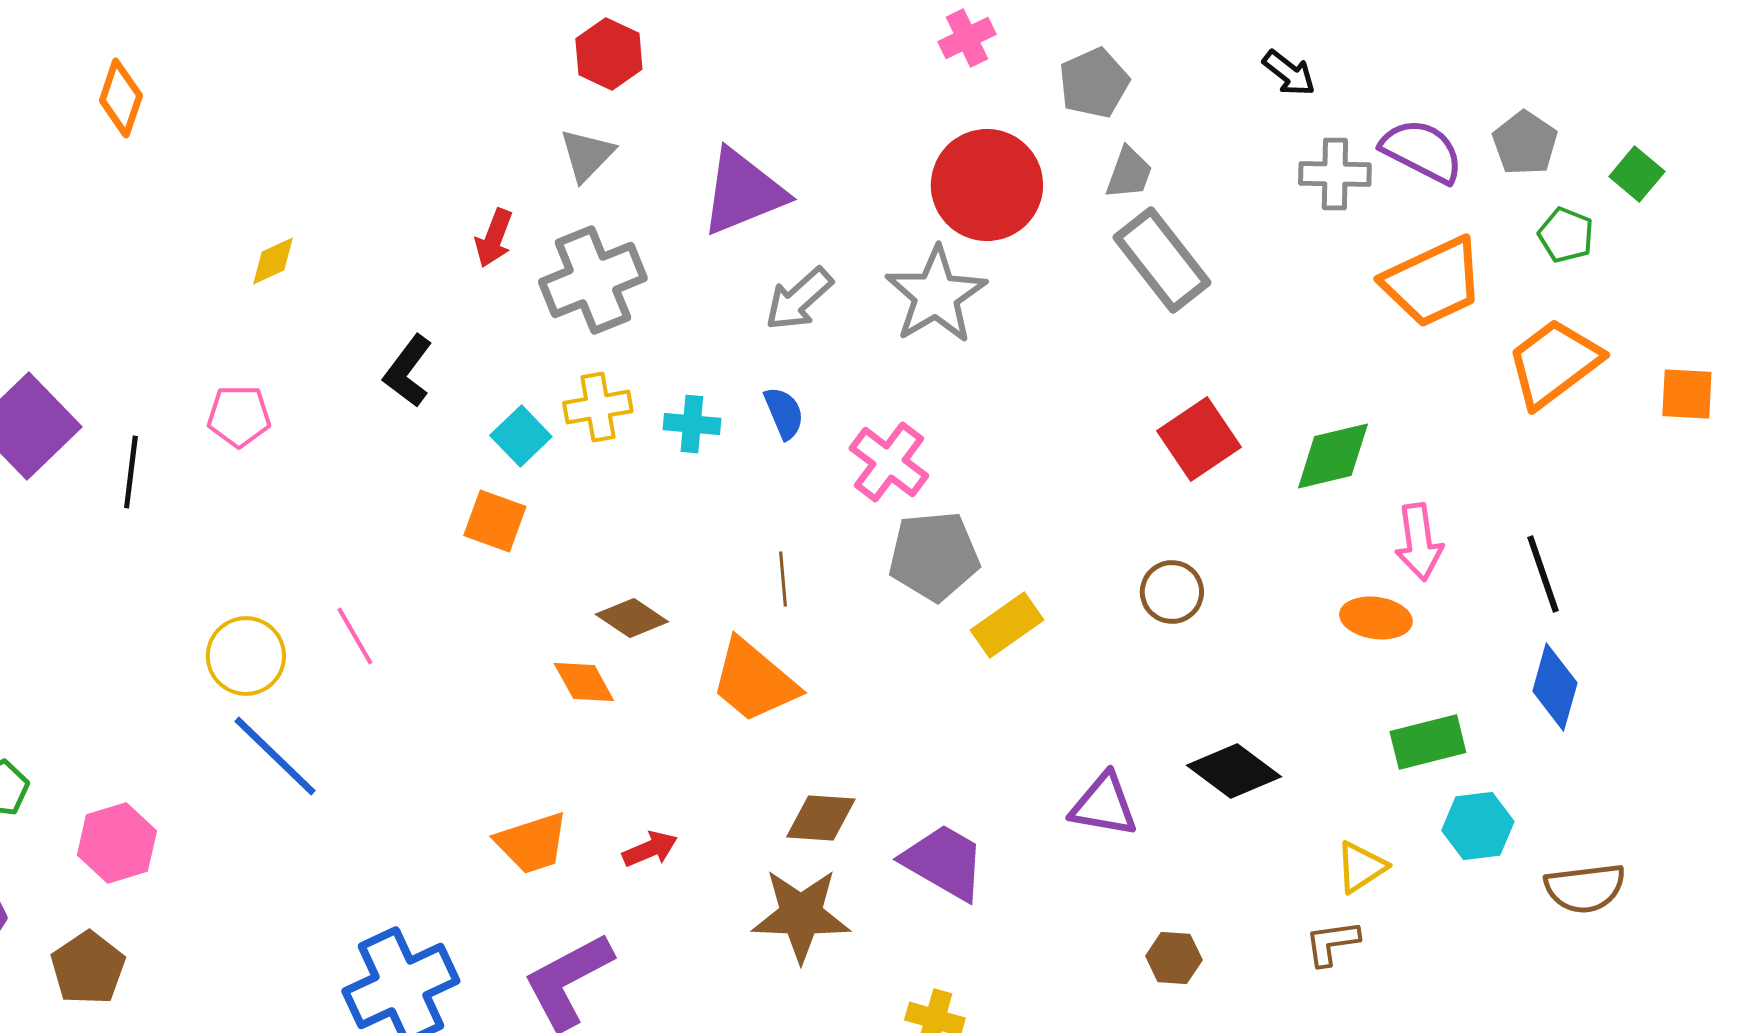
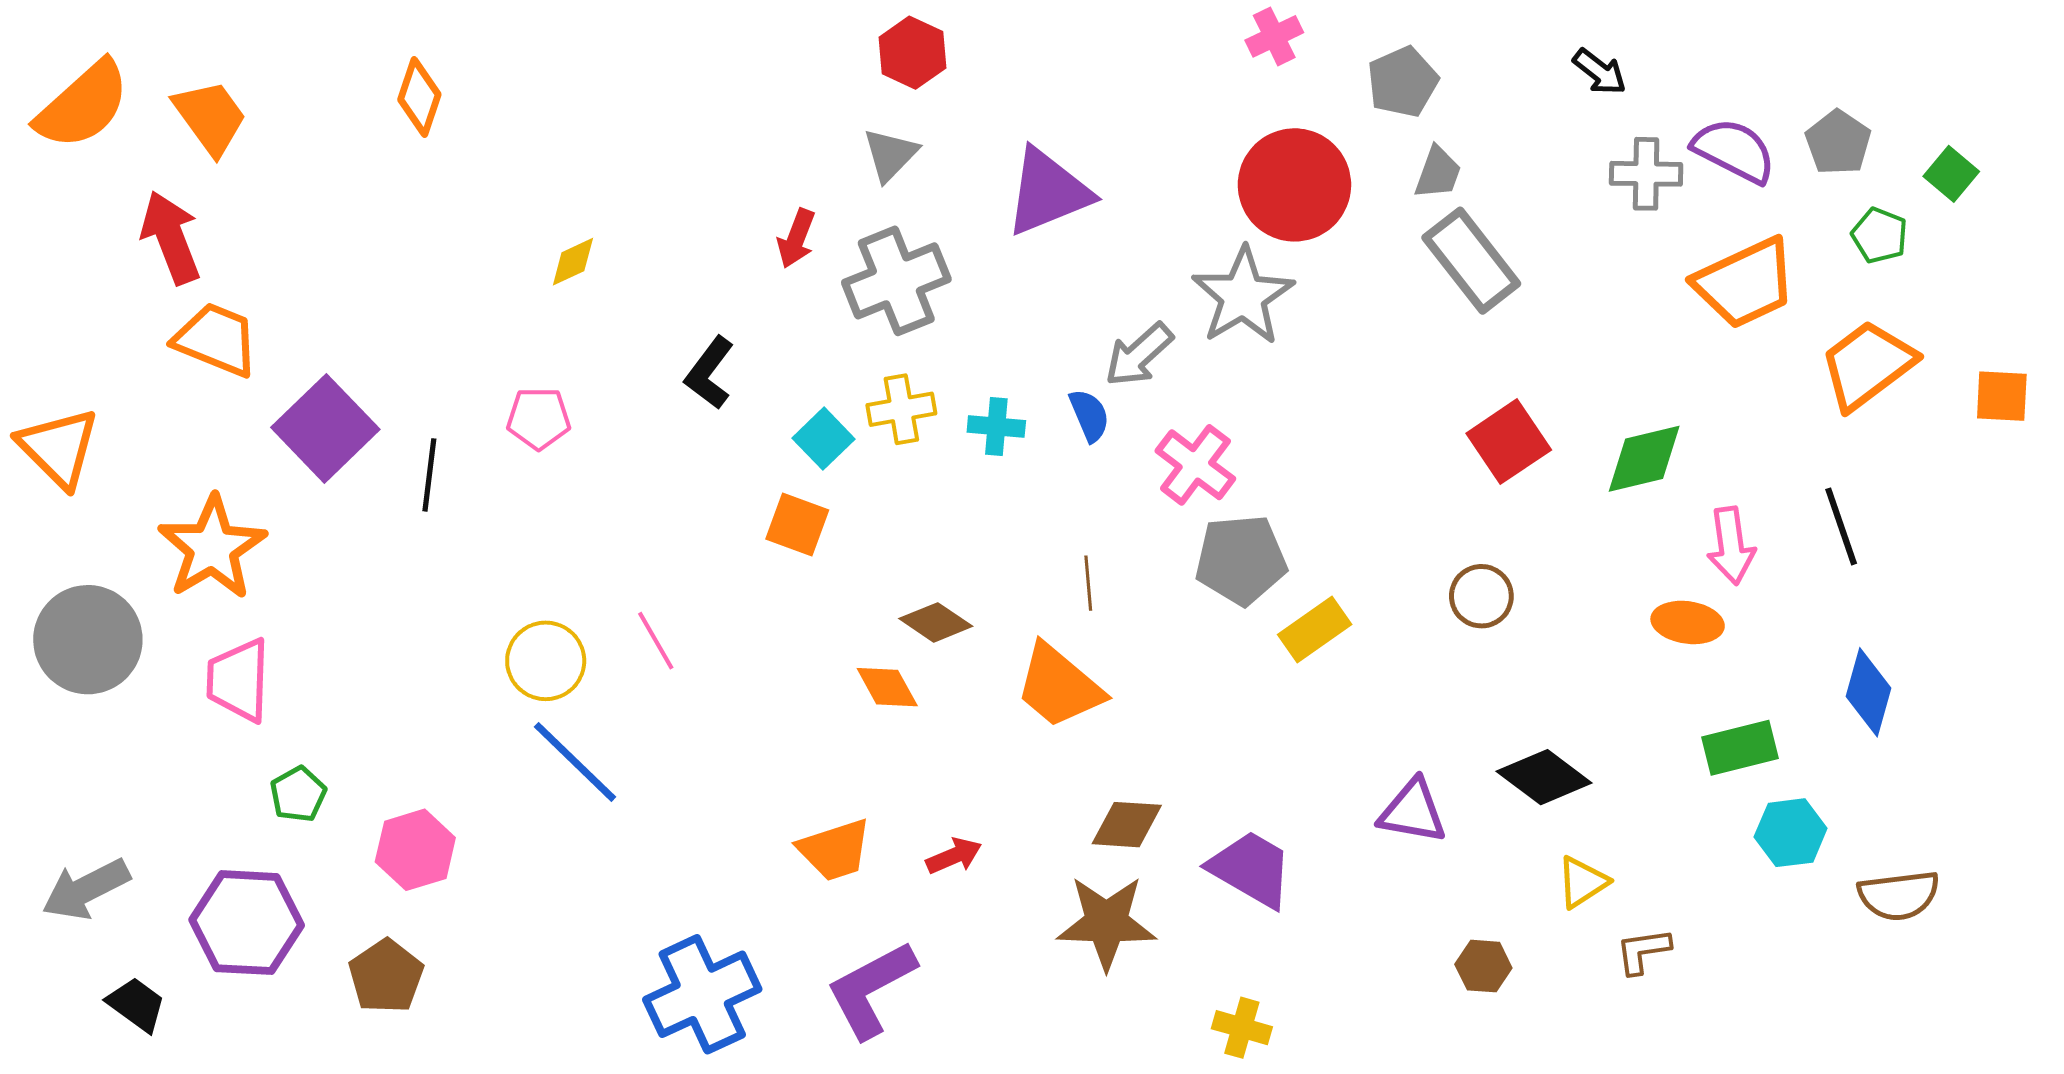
gray arrow: (799, 299) -> (1139, 355), moved
black line: (1543, 574) -> (1841, 526), moved
yellow triangle: (1361, 867) -> (1582, 882), moved

